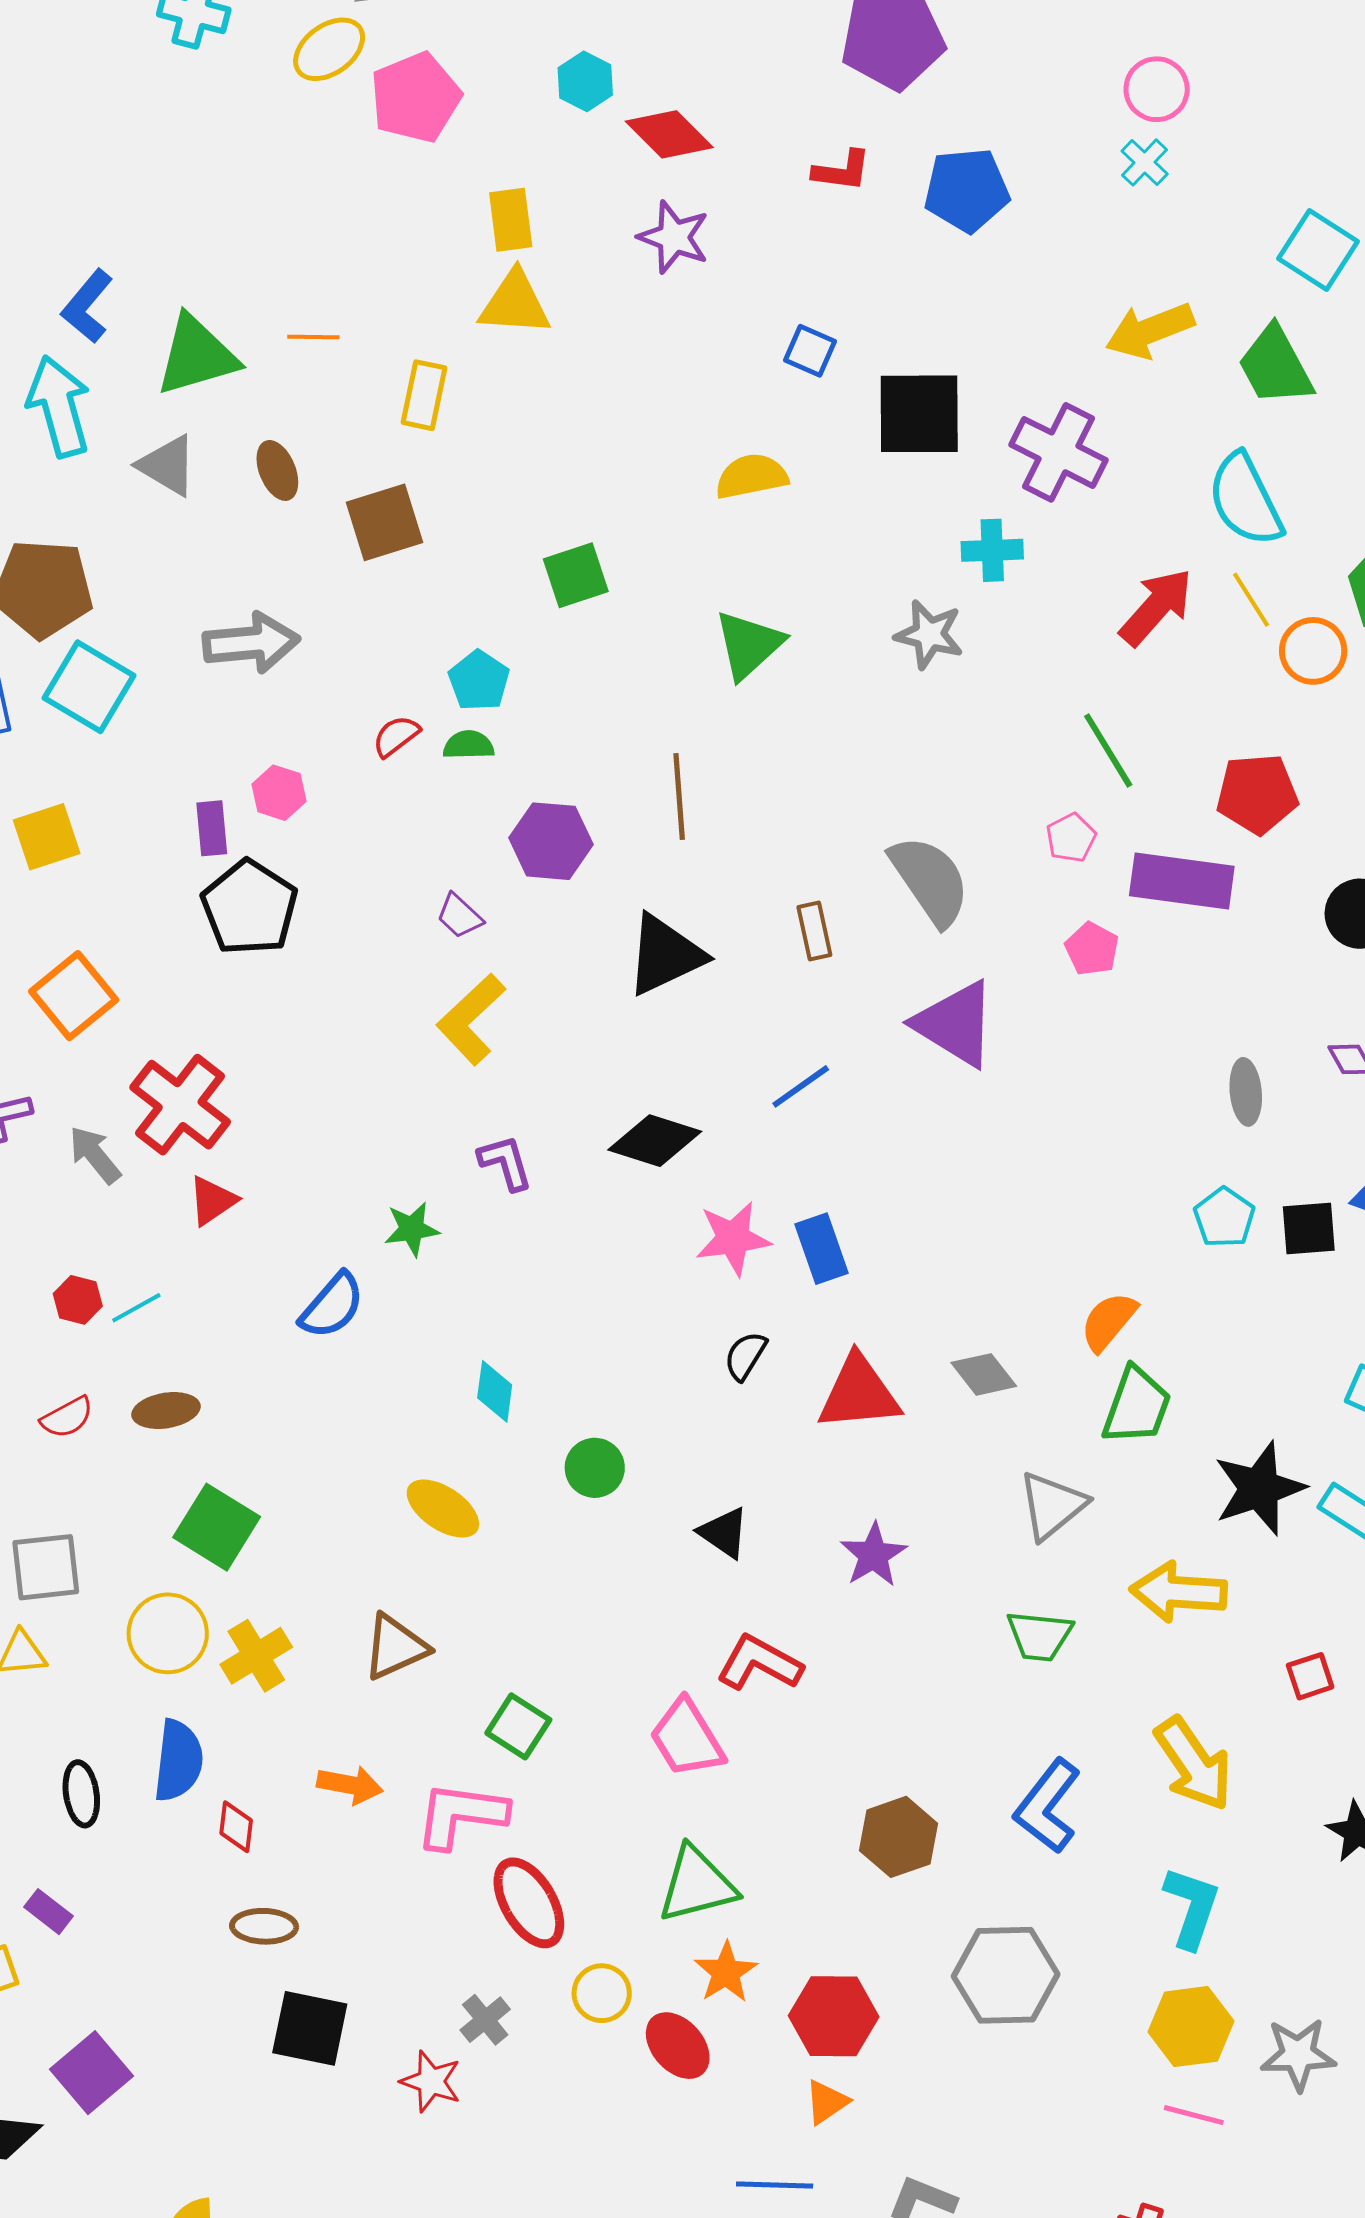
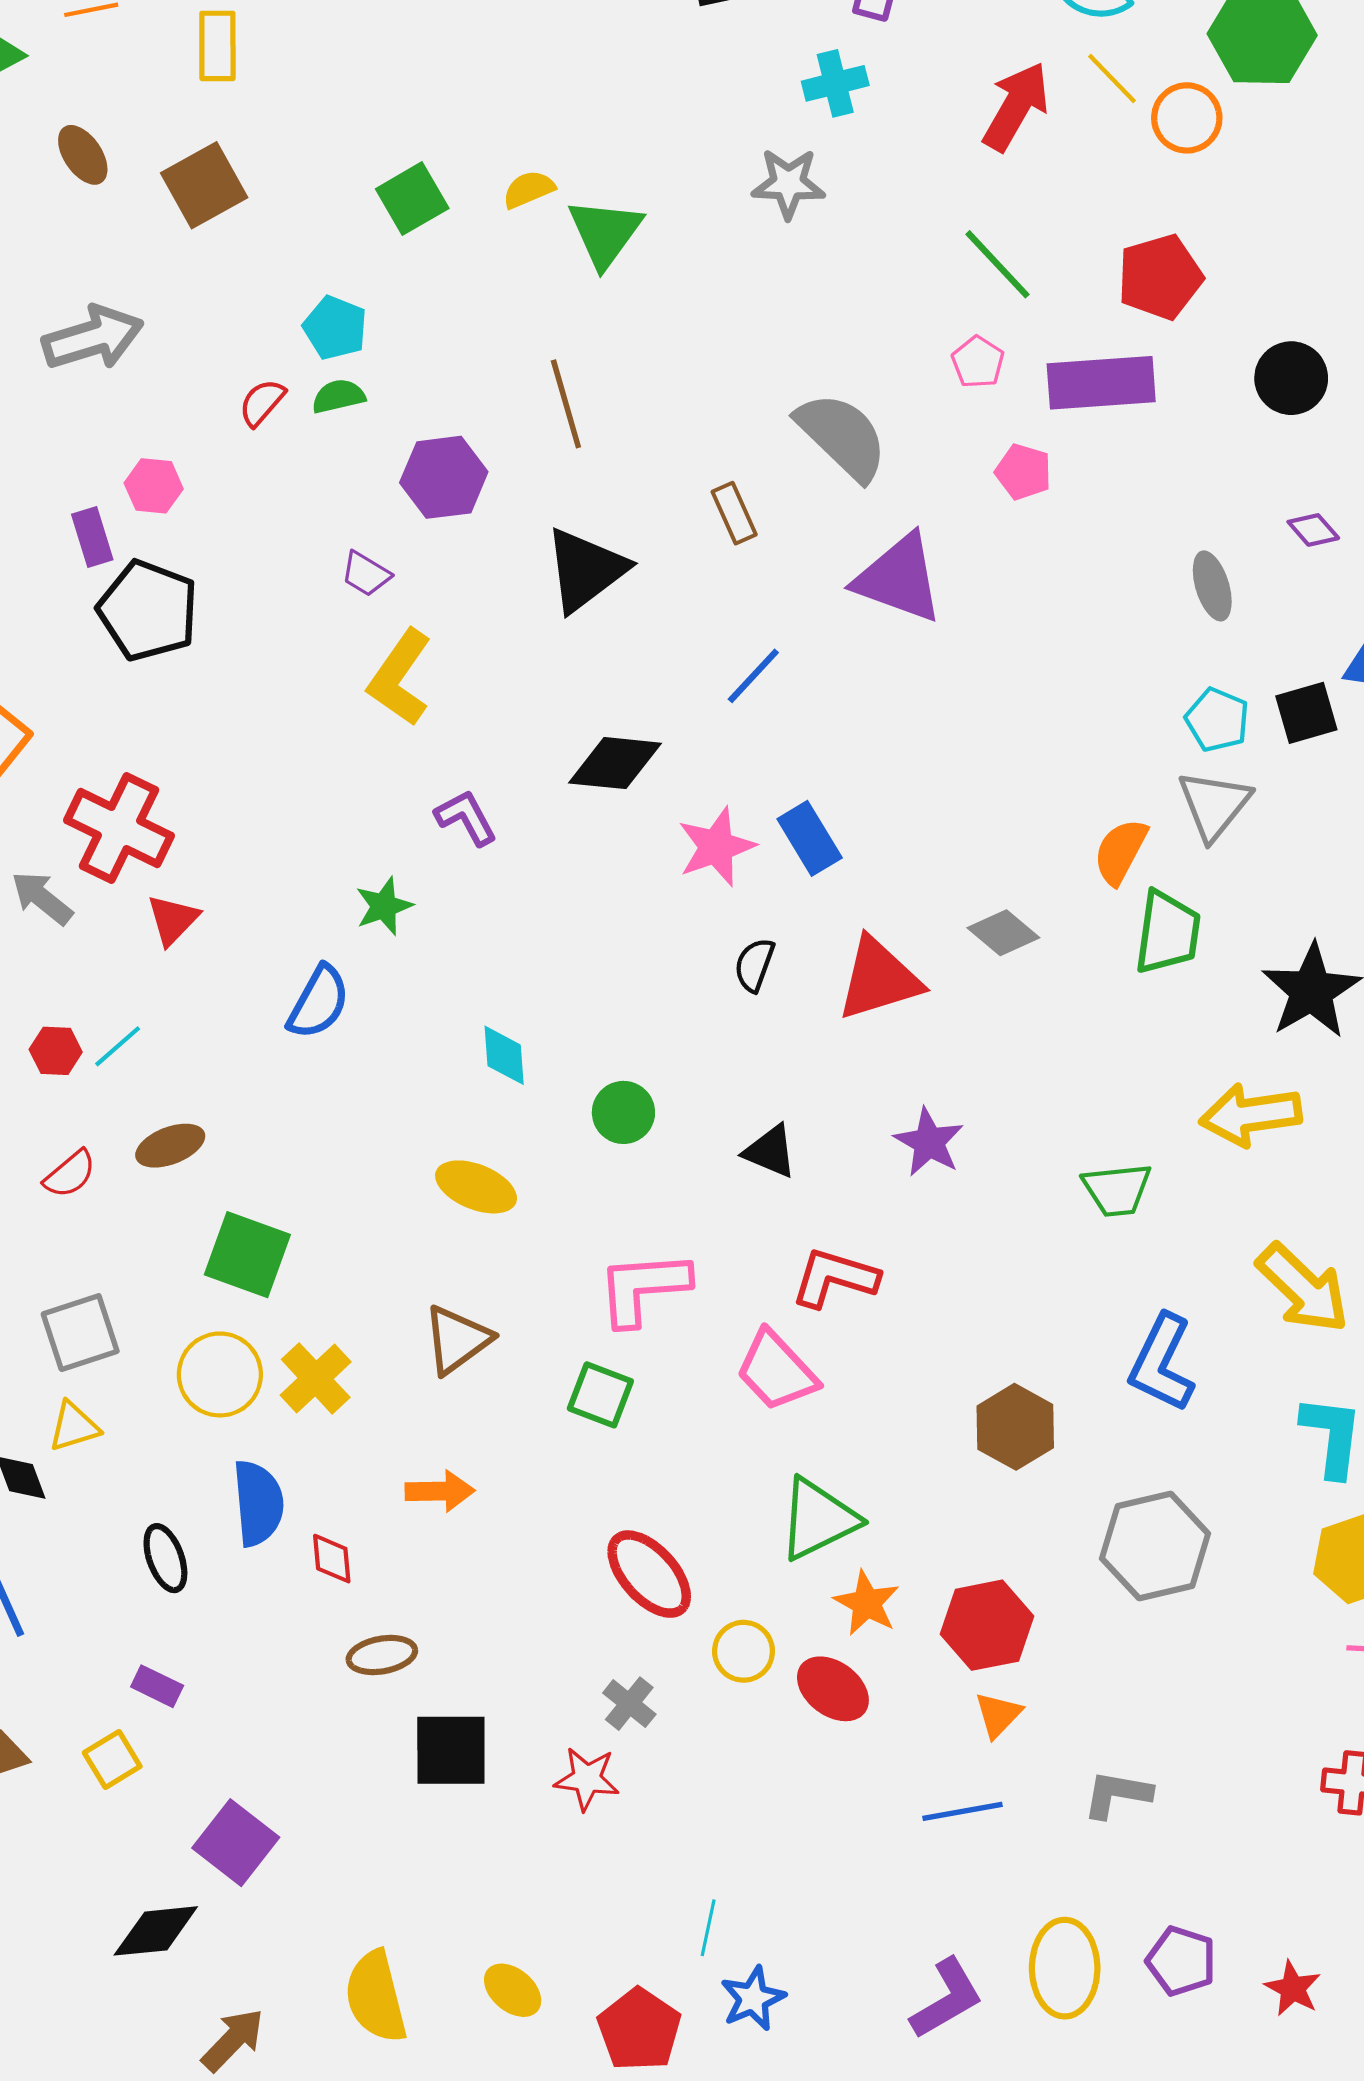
yellow semicircle: (752, 476) -> (529, 189), moved, size x0.7
gray triangle: (1052, 1505) -> (1214, 805), moved
pink L-shape: (461, 1815) -> (643, 1288), moved

